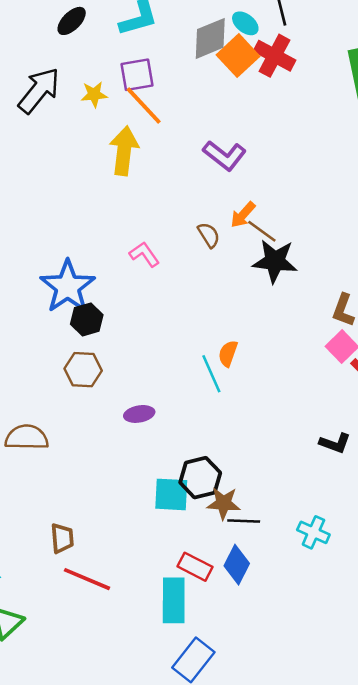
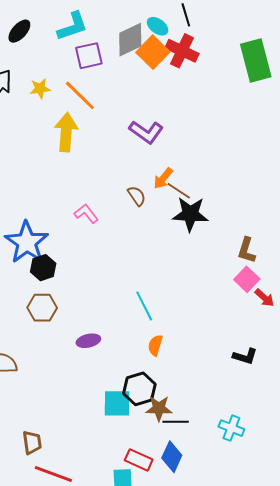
purple square: (137, 75) -> (89, 56), moved
orange semicircle: (228, 354) -> (155, 345), moved

